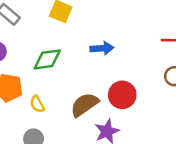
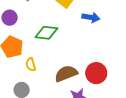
blue arrow: (102, 48) -> (91, 17), moved

